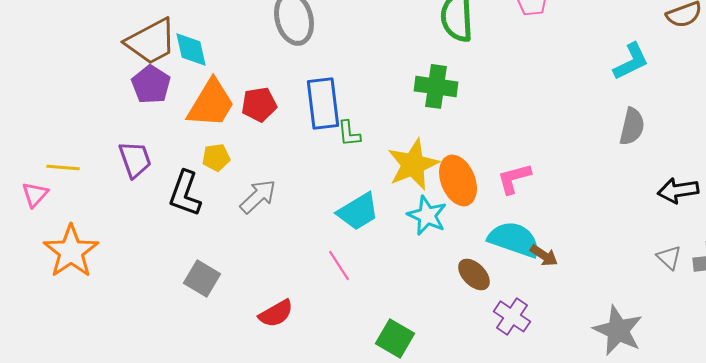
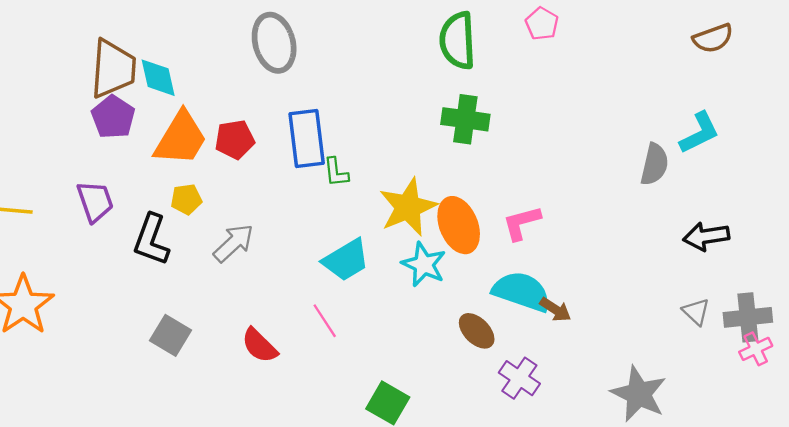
brown trapezoid: (151, 41) -> (113, 69), turned -58
cyan L-shape: (631, 61) -> (699, 133), moved
green cross: (436, 86) -> (465, 119), moved
red semicircle: (276, 313) -> (259, 345), moved, turned 75

